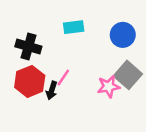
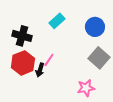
cyan rectangle: (74, 27) -> (57, 21), turned -35
pink star: (109, 87) -> (86, 88), moved

